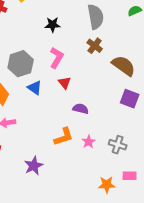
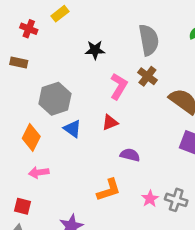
pink L-shape: (57, 58) -> (119, 86), moved
red triangle: (65, 83) -> (110, 122), turned 48
pink star: (89, 142) -> (150, 199), moved

